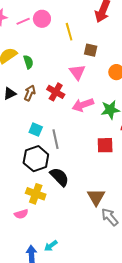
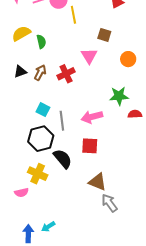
yellow line: (69, 32) -> (73, 15), moved
red cross: (56, 92) -> (66, 74), turned 30
pink arrow: (83, 105) -> (92, 117), moved
red square: (105, 145) -> (90, 146), moved
brown triangle: (96, 197) -> (98, 182), turned -42

